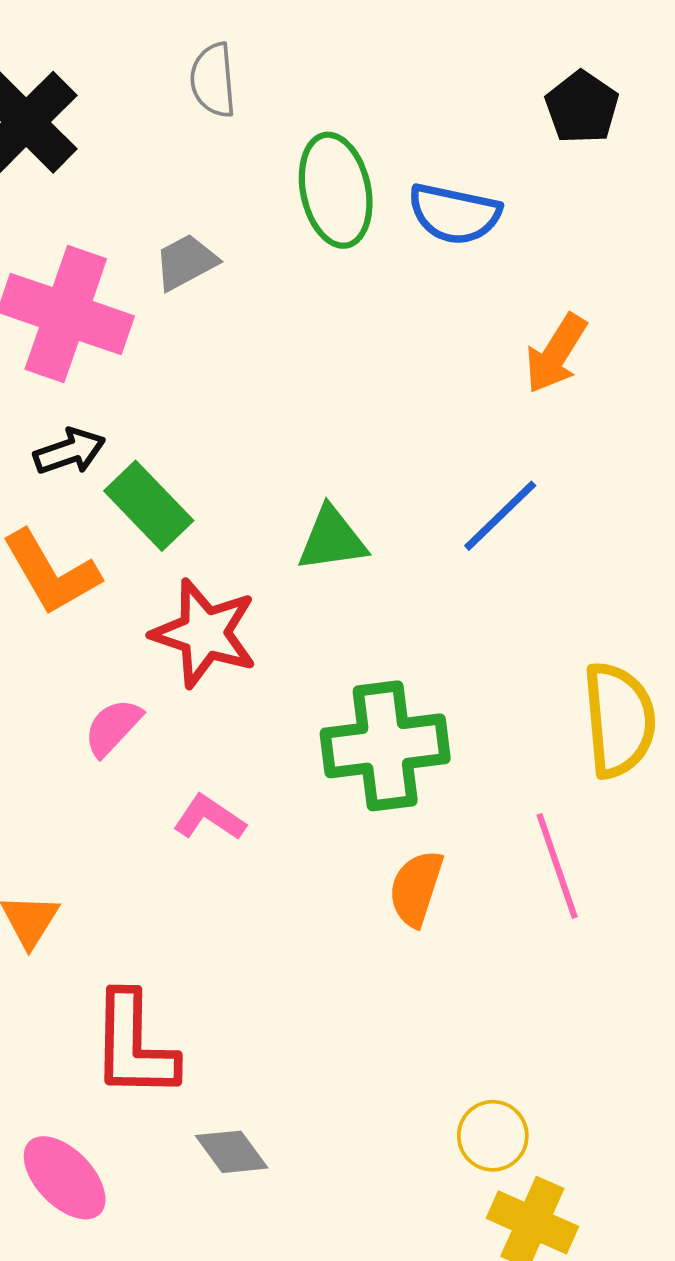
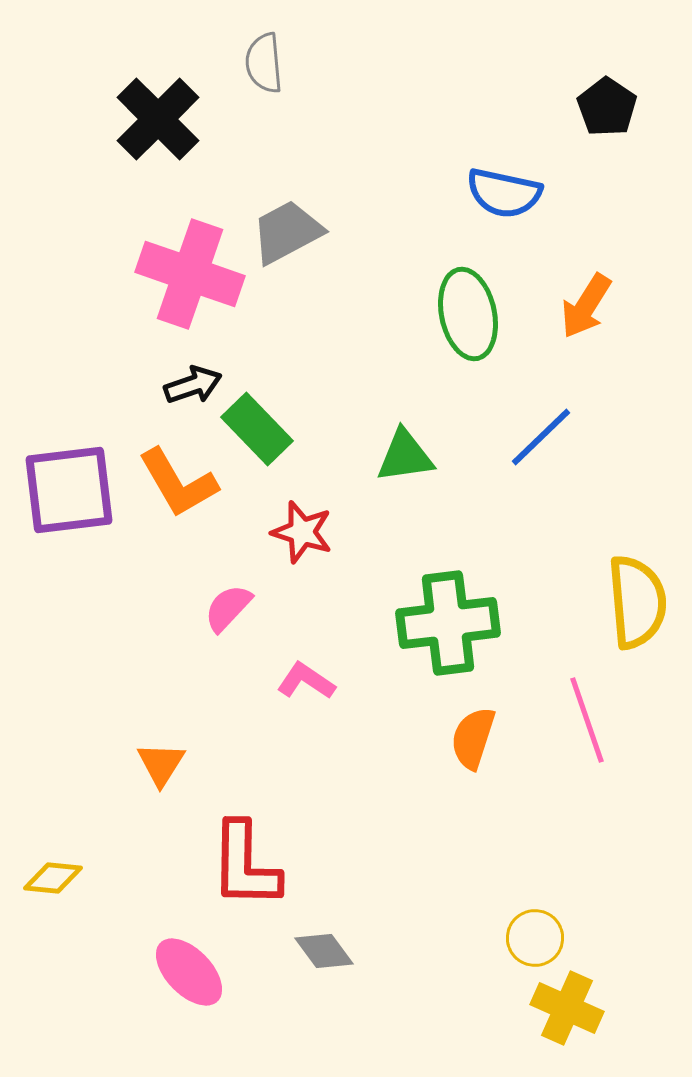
gray semicircle: (213, 80) -> (264, 63), moved
green ellipse: (336, 190) -> (468, 314), moved
gray trapezoid: (186, 262) -> (287, 232), size x1.4
red star: (204, 633) -> (302, 532), size x0.7

